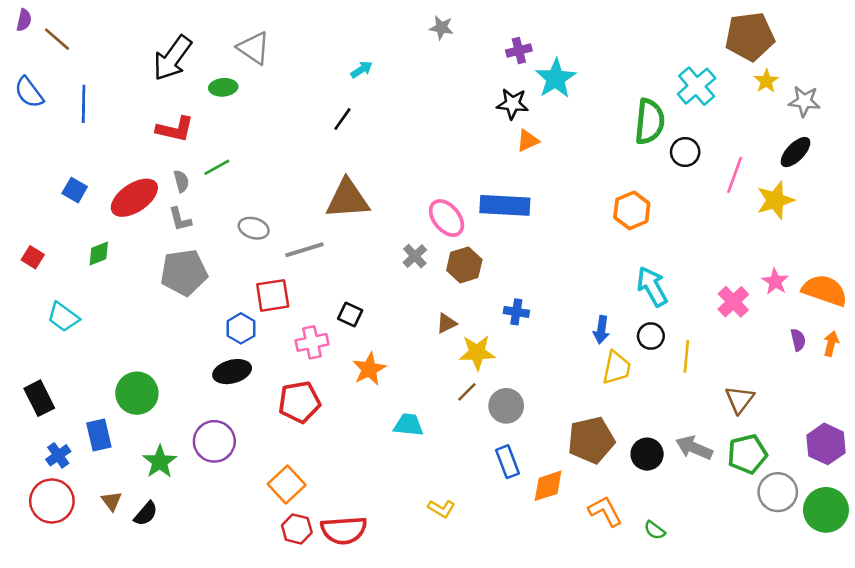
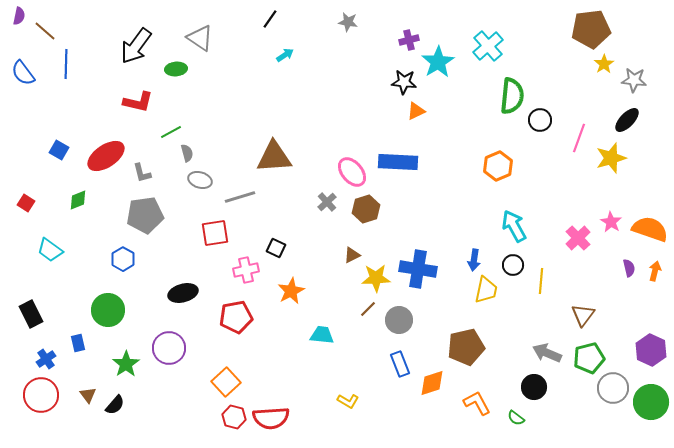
cyan cross: (697, 86) -> (488, 46), moved
blue line: (84, 104) -> (66, 64), moved
black line: (342, 119) -> (270, 19), moved
gray semicircle: (181, 181) -> (187, 153), moved
blue cross: (516, 312) -> (418, 269), moved, size x1.8
blue hexagon: (241, 328) -> (123, 259), moved
blue rectangle: (99, 435) -> (78, 343), size x0.7
black circle: (647, 454) -> (534, 387), moved

